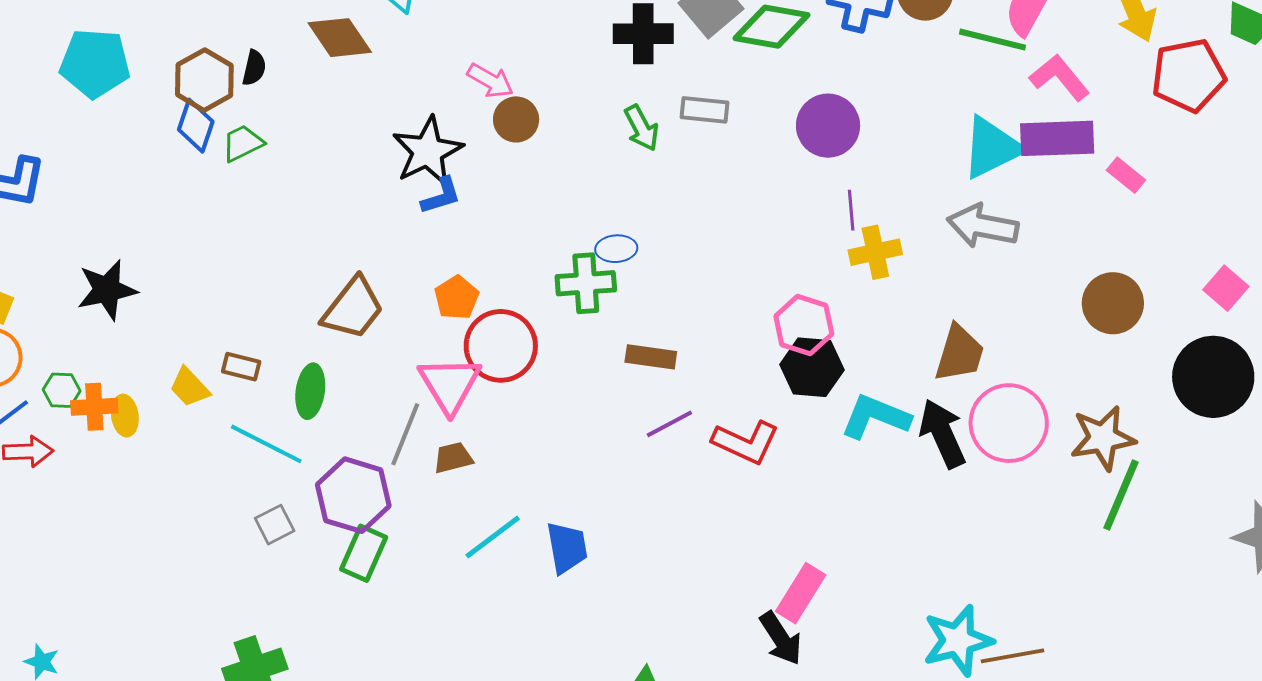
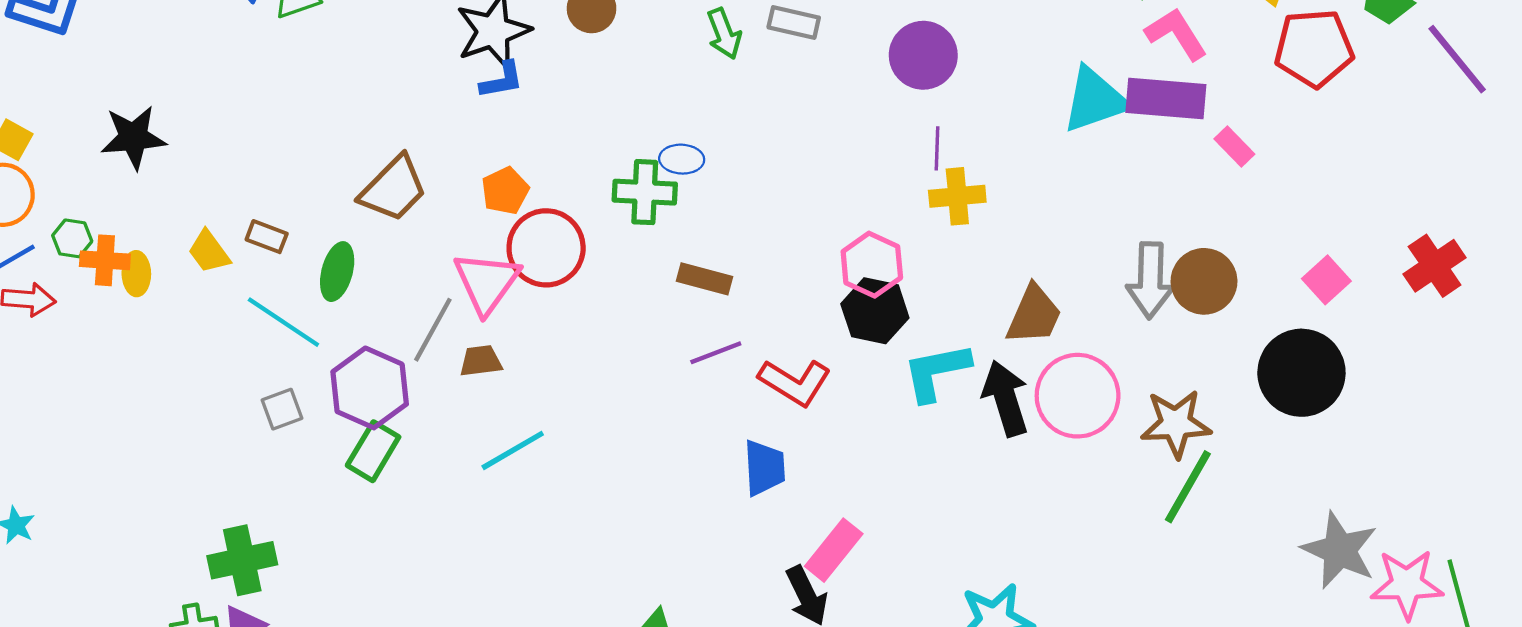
gray arrow: (983, 226) -> (1150, 280), moved, turned -106
cyan L-shape: (876, 417) -> (936, 372), turned -40
blue trapezoid: (567, 548) -> (764, 468), moved

